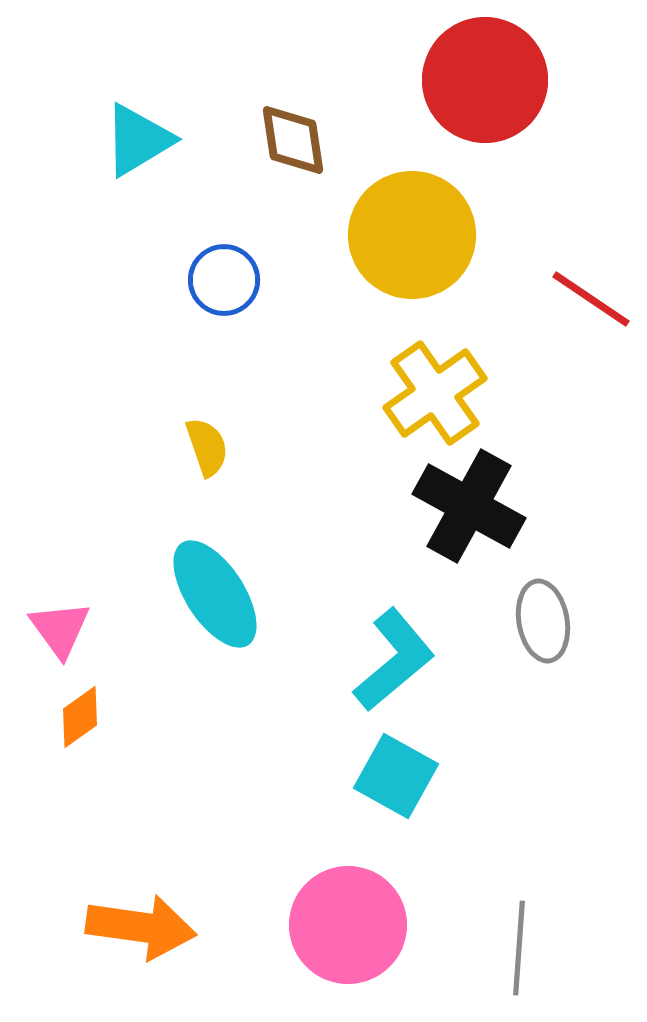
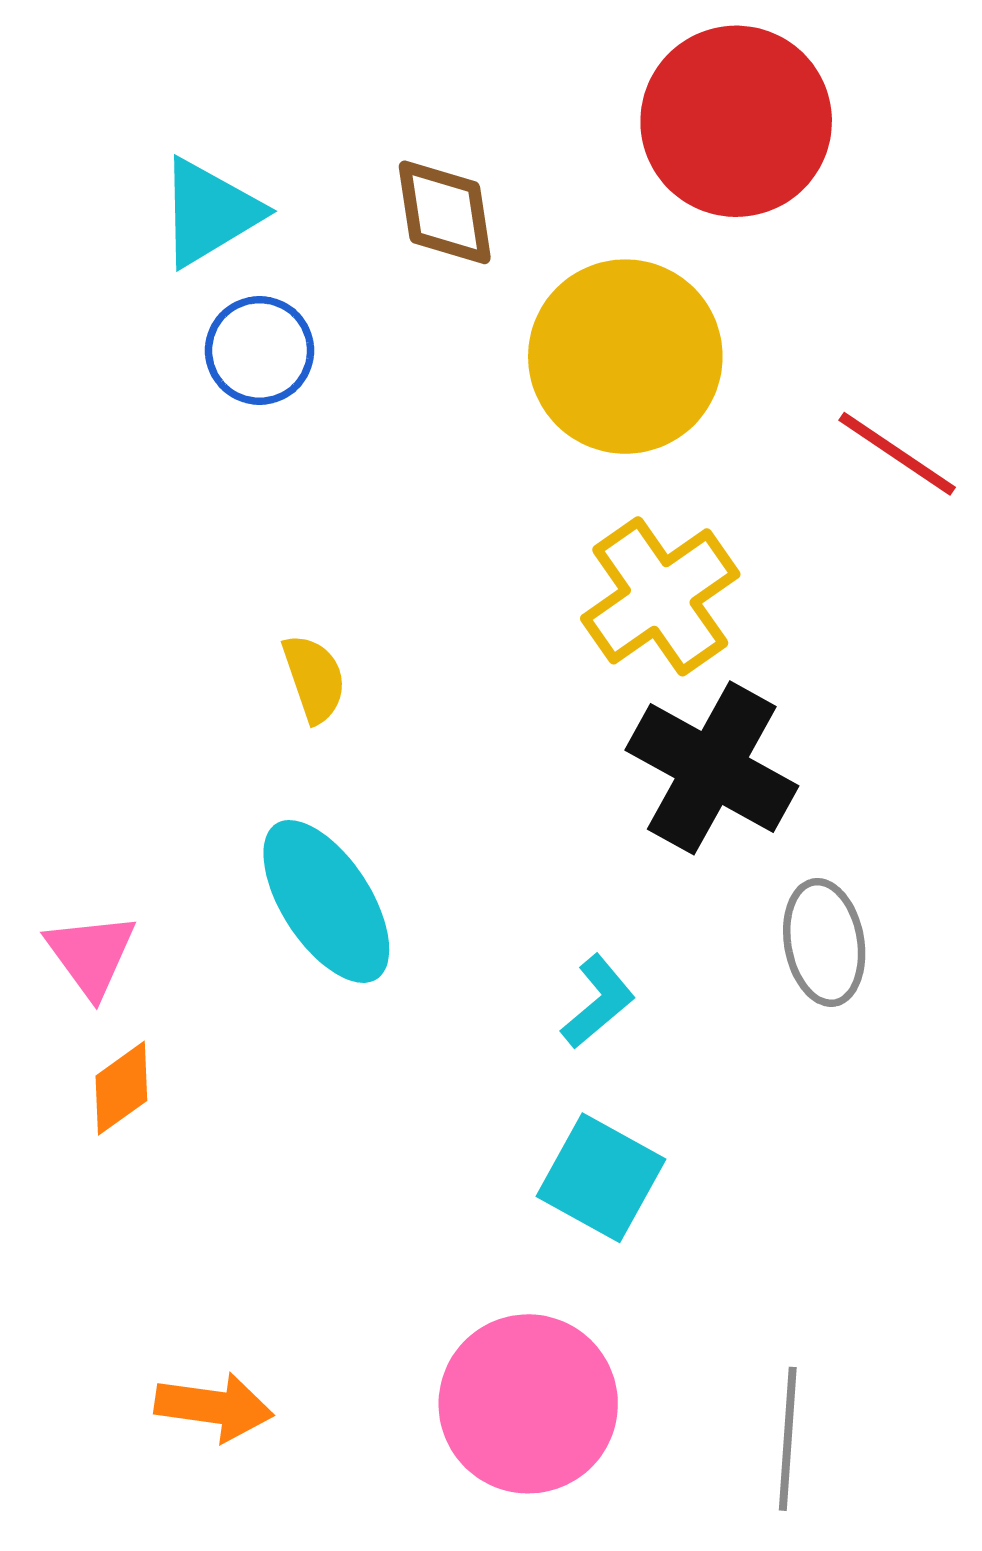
blue circle: (224, 280) -> (260, 350), moved
cyan L-shape: (394, 660) -> (598, 1002), size x0.6
orange arrow: (141, 927) -> (214, 1407), size x0.7

